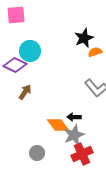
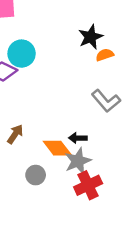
brown arrow: (25, 92) -> (15, 134), moved
gray circle: (37, 153) -> (36, 175), moved

